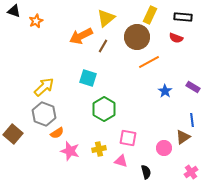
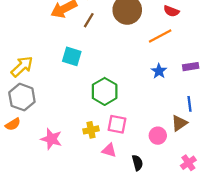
orange line: (149, 62) -> (160, 36), moved
purple rectangle: (193, 87) -> (191, 67), turned -40
green hexagon: (104, 109) -> (105, 91), moved
orange semicircle: (57, 133) -> (13, 124), moved
yellow cross: (99, 149) -> (91, 130), moved

